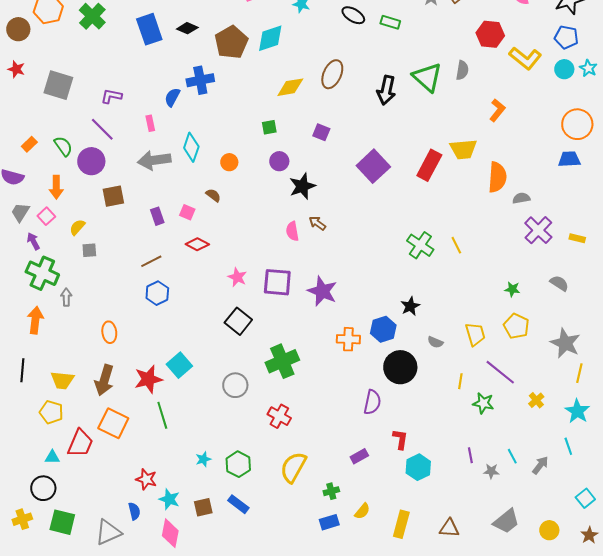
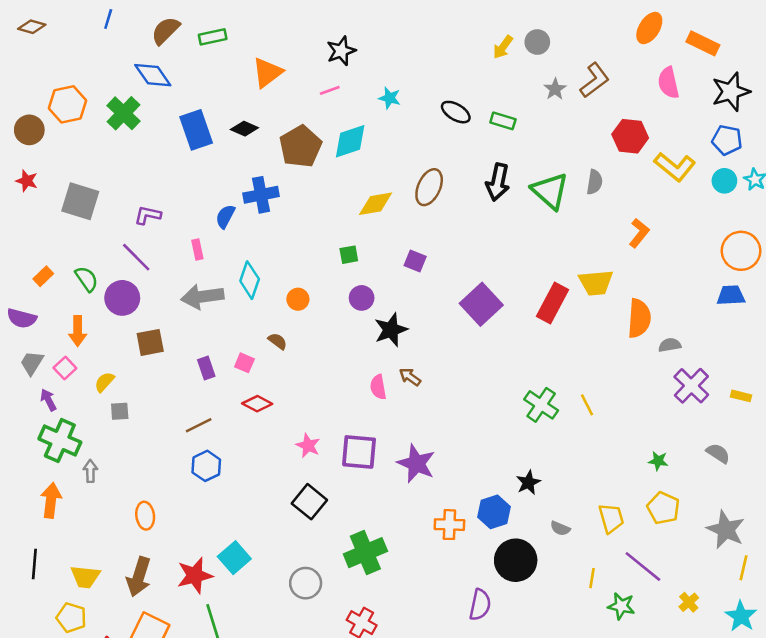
black arrow: (386, 90) -> (498, 182), moved

